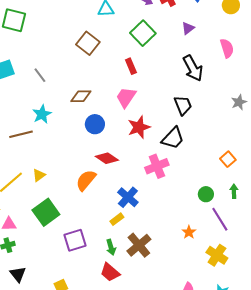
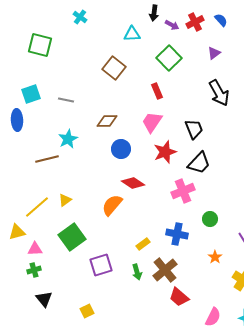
gray line: (40, 75) -> (66, 100), turned -42
black trapezoid: (183, 105) -> (194, 129), moved
green circle: (206, 194) -> (210, 219), moved
blue cross: (128, 197) -> (177, 234), moved, turned -30
red trapezoid: (110, 272) -> (179, 297), moved

